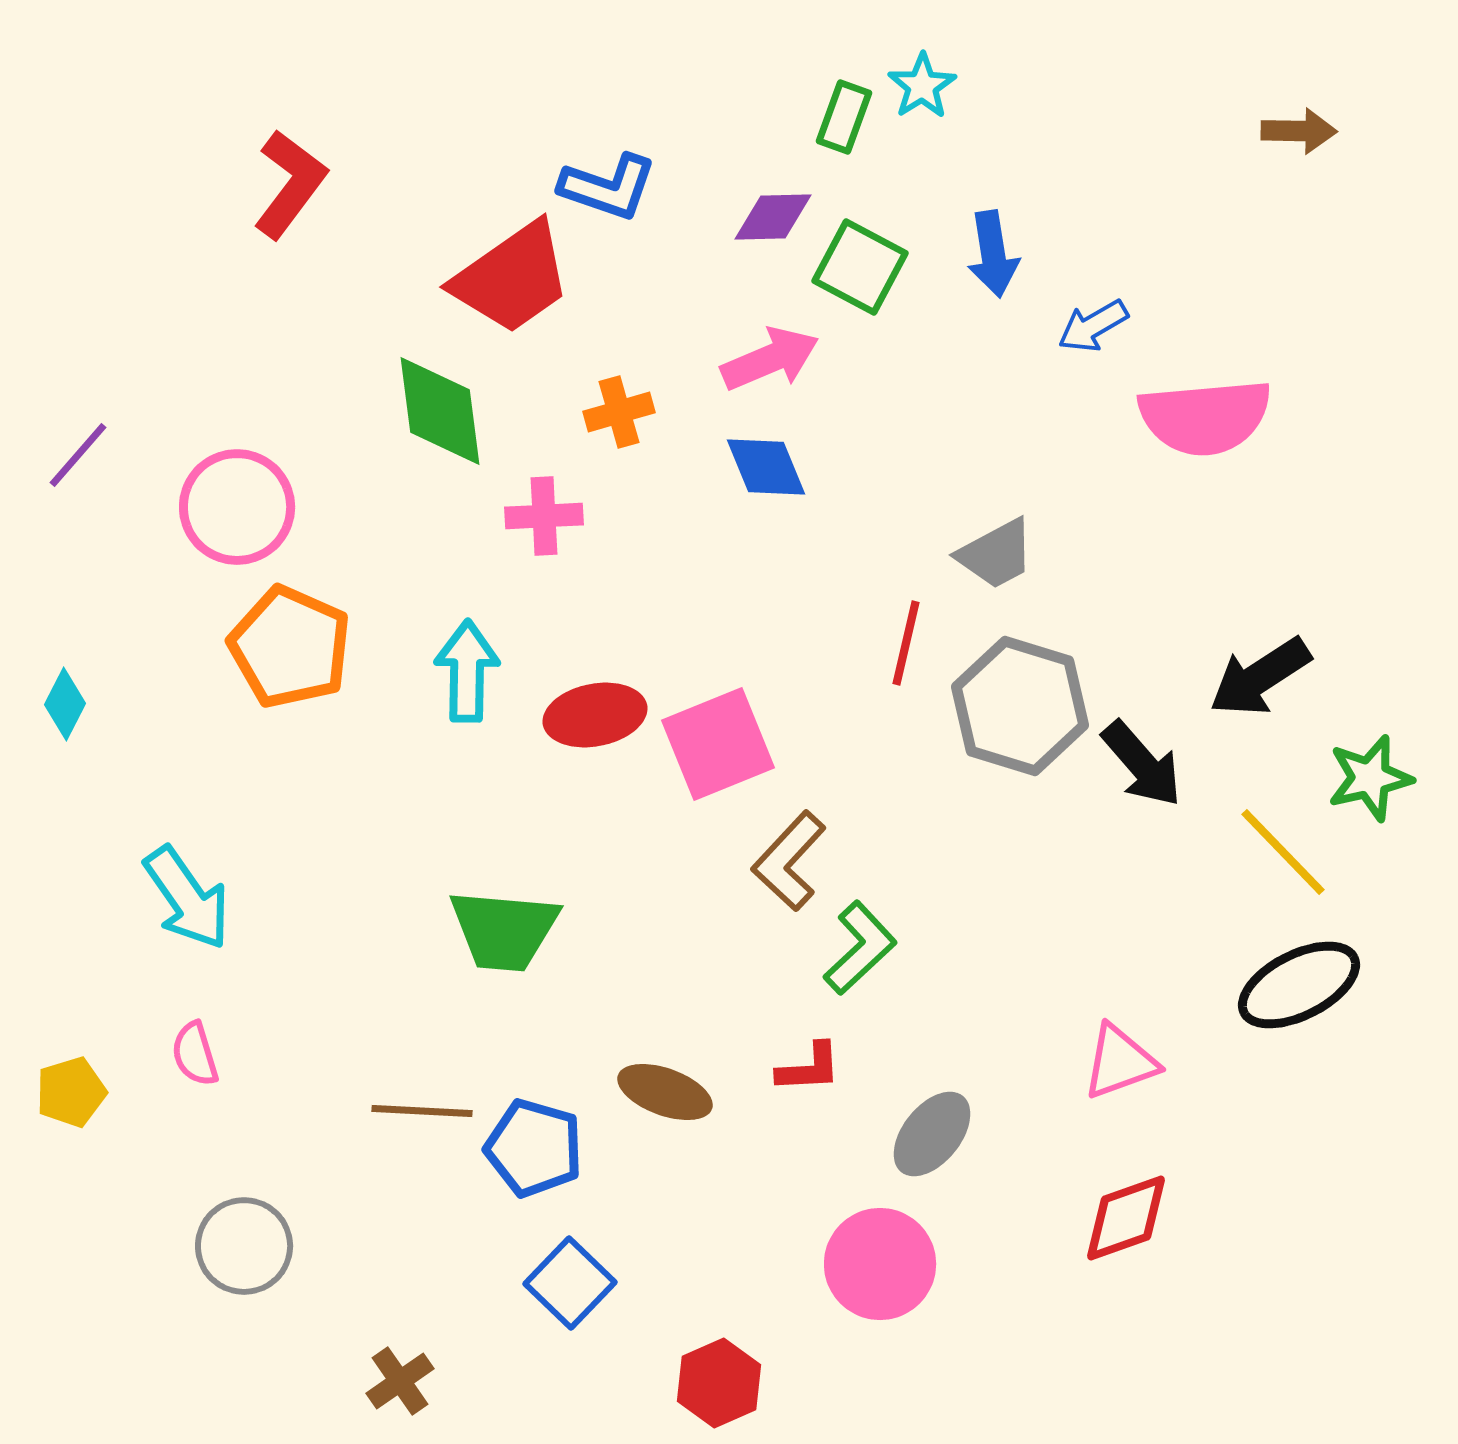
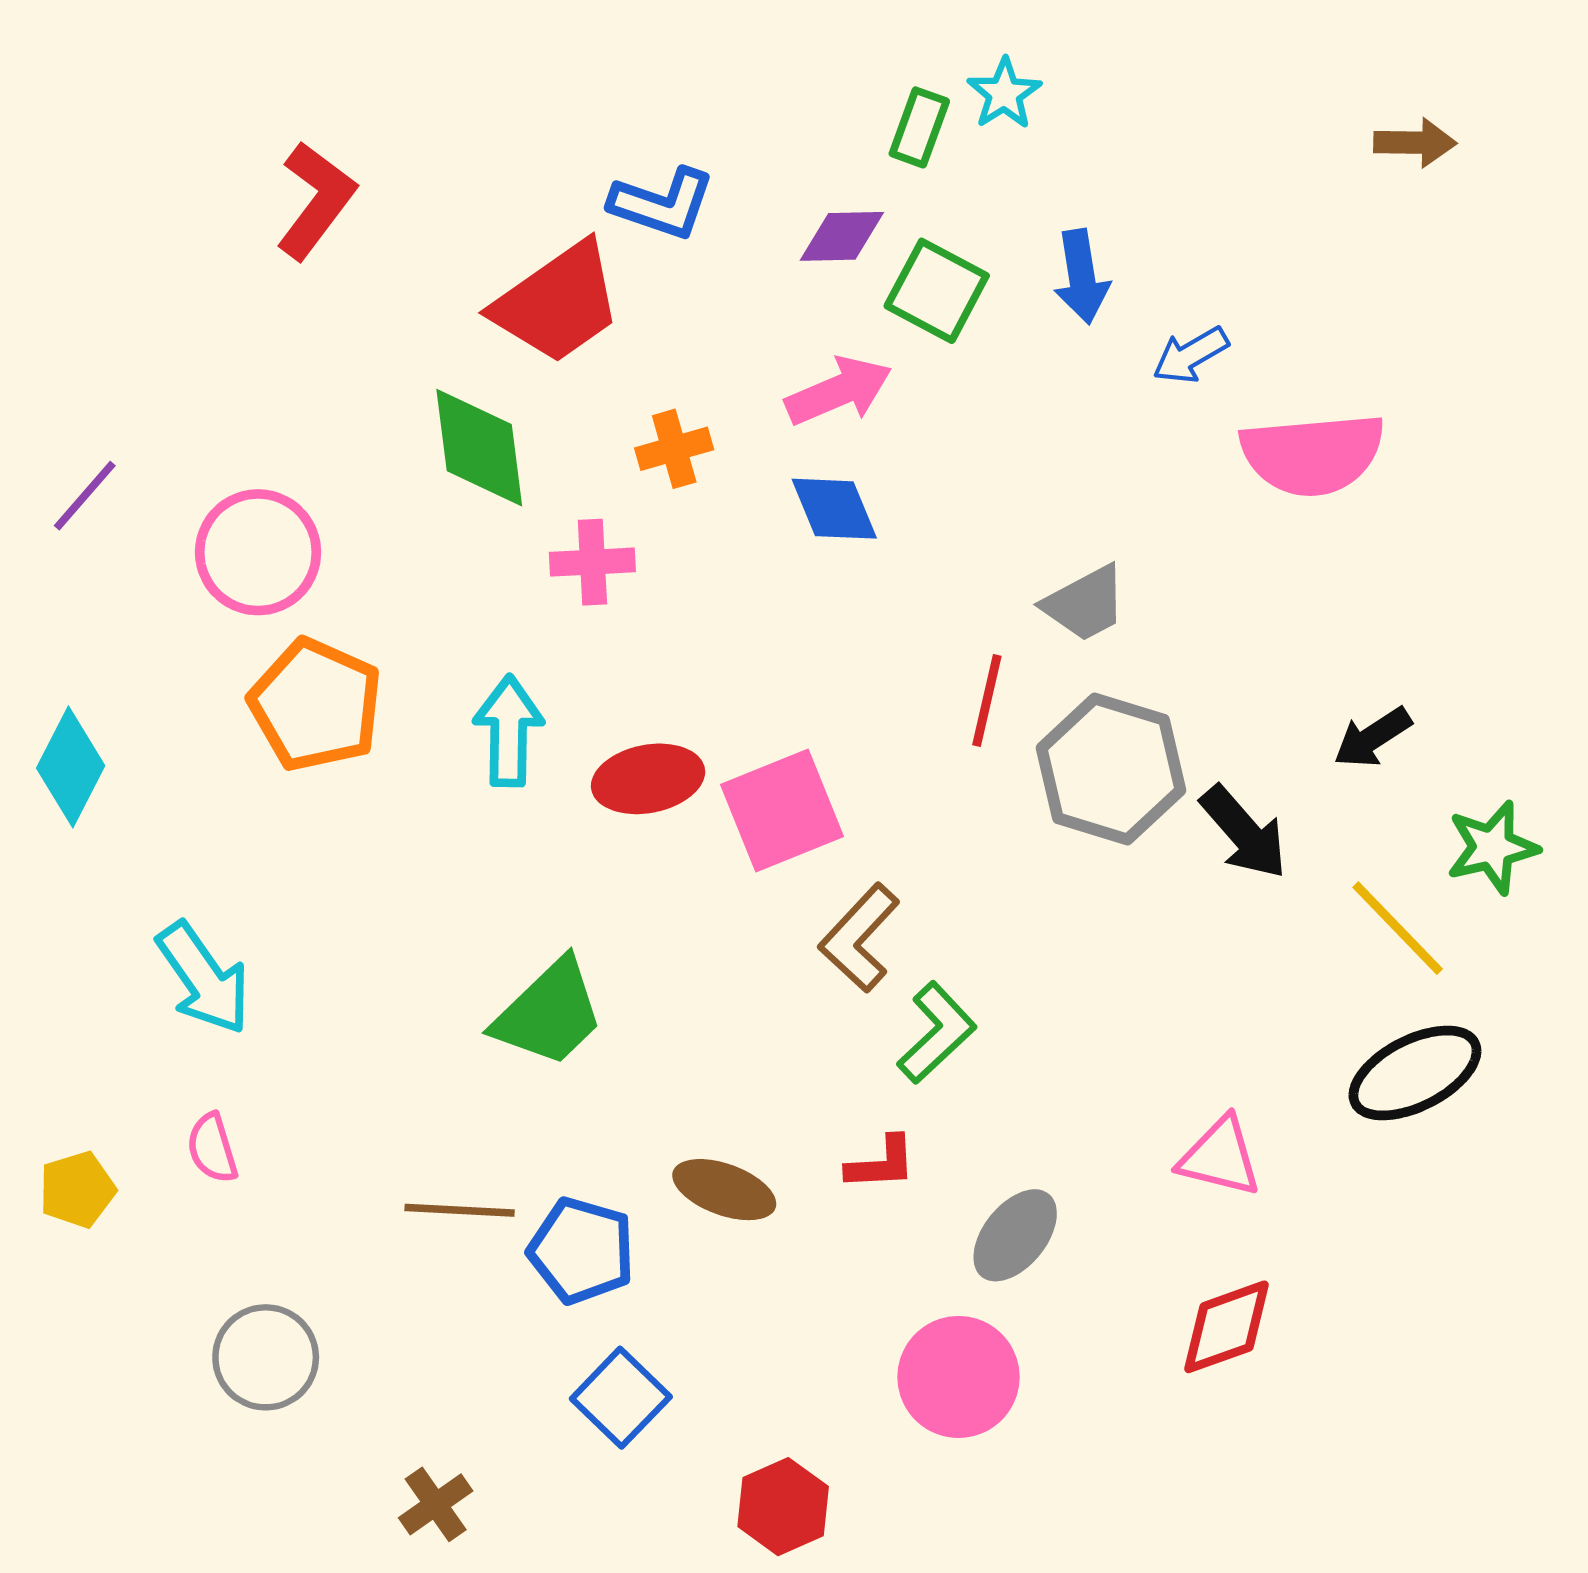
black arrow: (1260, 677) -> (1372, 737), size x0.7
cyan diamond: (65, 704) -> (71, 767), size x1.5
green trapezoid: (504, 930) -> (549, 1013), turned -49
pink triangle: (1120, 1062) -> (1220, 1157), turned 34

